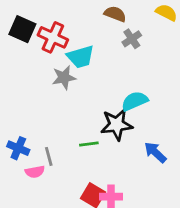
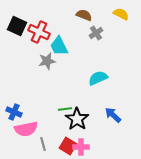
cyan trapezoid: (81, 57) -> (59, 46), turned 80
black star: (117, 125) -> (77, 119), moved, turned -30
gray line: (49, 156) -> (43, 144), moved
pink semicircle: (35, 172) -> (26, 129), size x1.6

